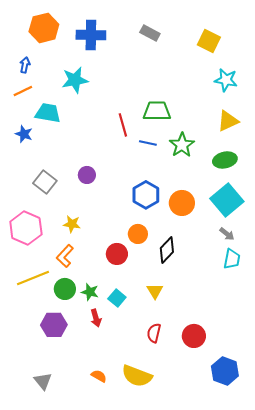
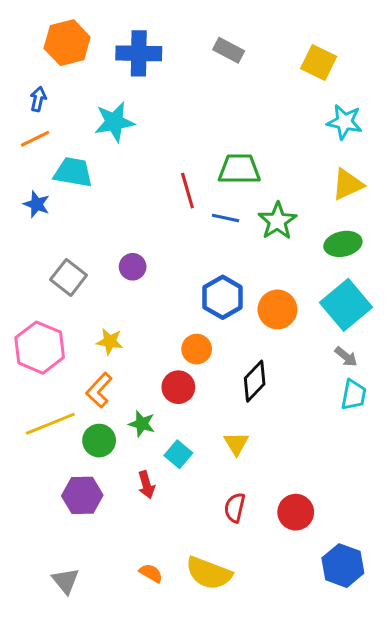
orange circle: (138, 234) -> (197, 349), moved
green star: (90, 292) -> (142, 424), moved

